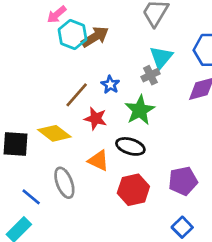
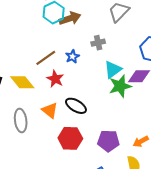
cyan triangle: (161, 57) -> (113, 70), moved
gray cross: (150, 75) -> (98, 43), moved
green star: (140, 110) -> (120, 86), moved

